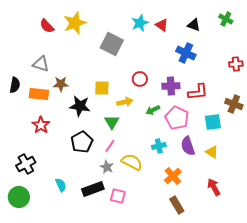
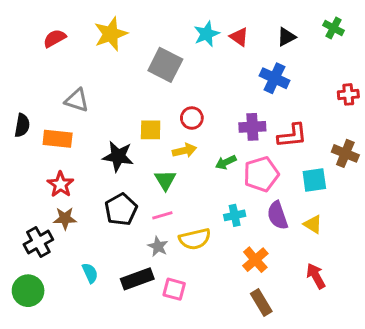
black triangle: (194, 25) -> (286, 37), turned -48
red semicircle: (47, 26) -> (55, 38), moved, turned 105
gray triangle: (41, 64) -> (77, 100), moved
red circle: (140, 79) -> (192, 118), moved
brown star: (61, 84) -> (65, 218), moved
pink pentagon: (177, 118) -> (261, 174), turned 30
pink line: (110, 146) -> (162, 215), turned 40
yellow semicircle: (132, 162) -> (195, 239), turned 140

